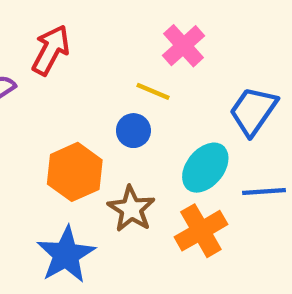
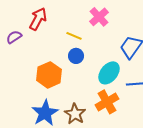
yellow line: (153, 91) -> (74, 36), moved
brown star: (131, 209) -> (75, 114), moved

